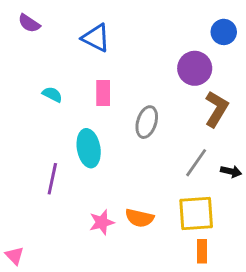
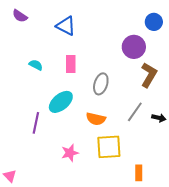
cyan ellipse: (89, 148) -> (61, 102), turned 60
yellow square: (196, 214) -> (109, 147), moved
orange semicircle: (139, 218) -> (96, 119), moved

